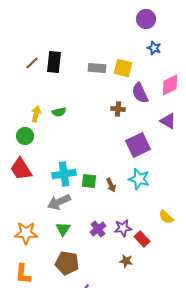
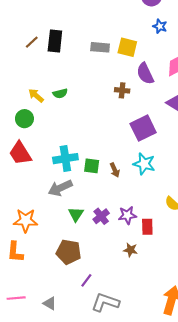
yellow arrow: (36, 114) -> (36, 96), turned -63
green triangle: (63, 229) -> (76, 214), moved
red rectangle: (142, 239) -> (147, 227), turned 42
orange L-shape: (23, 274) -> (15, 252), moved

